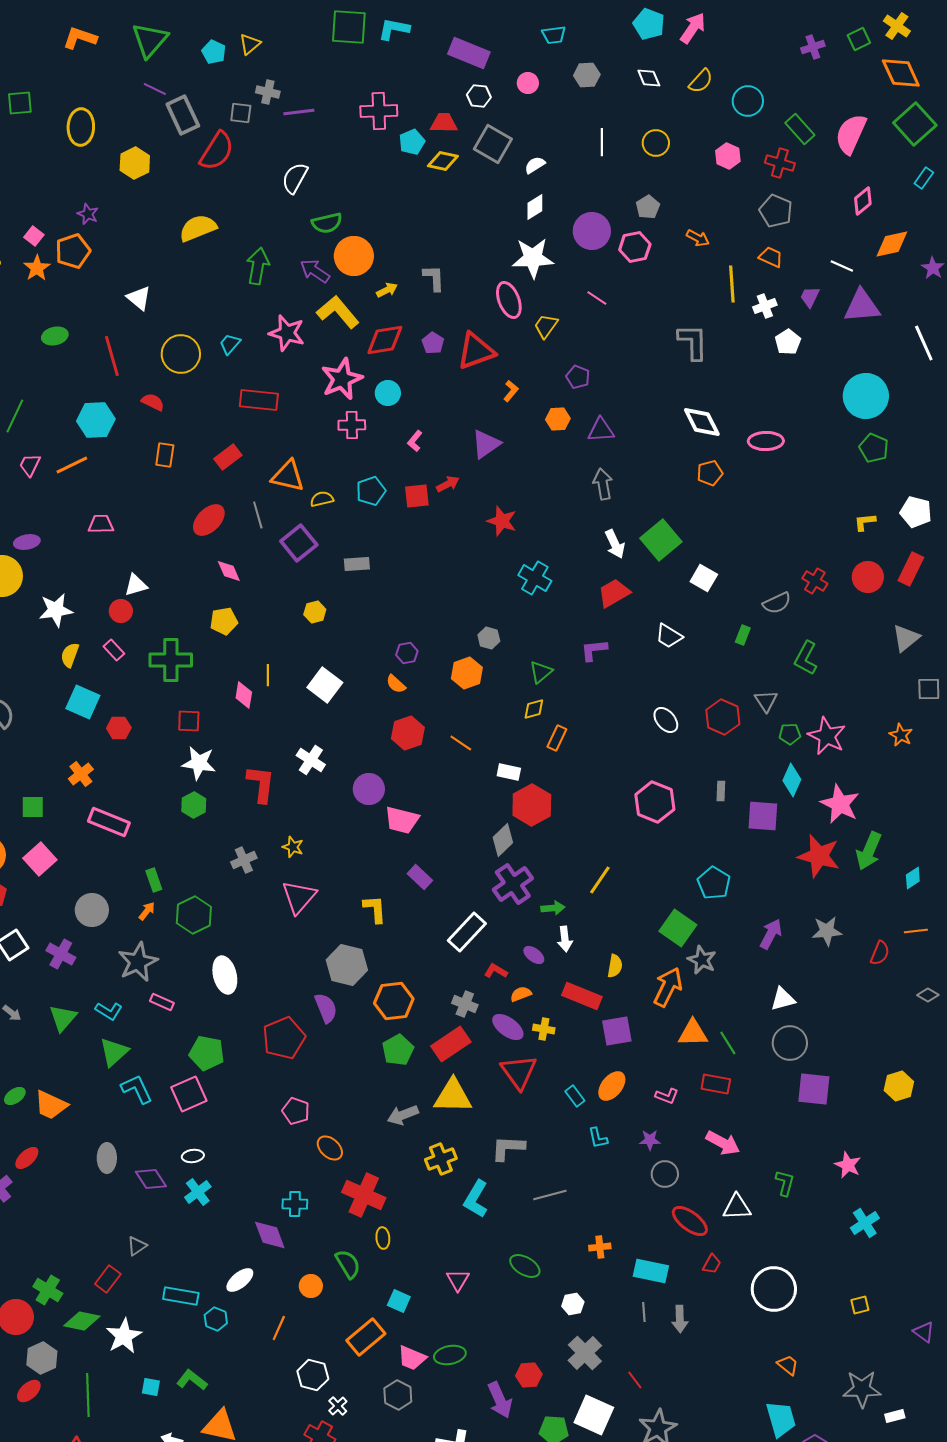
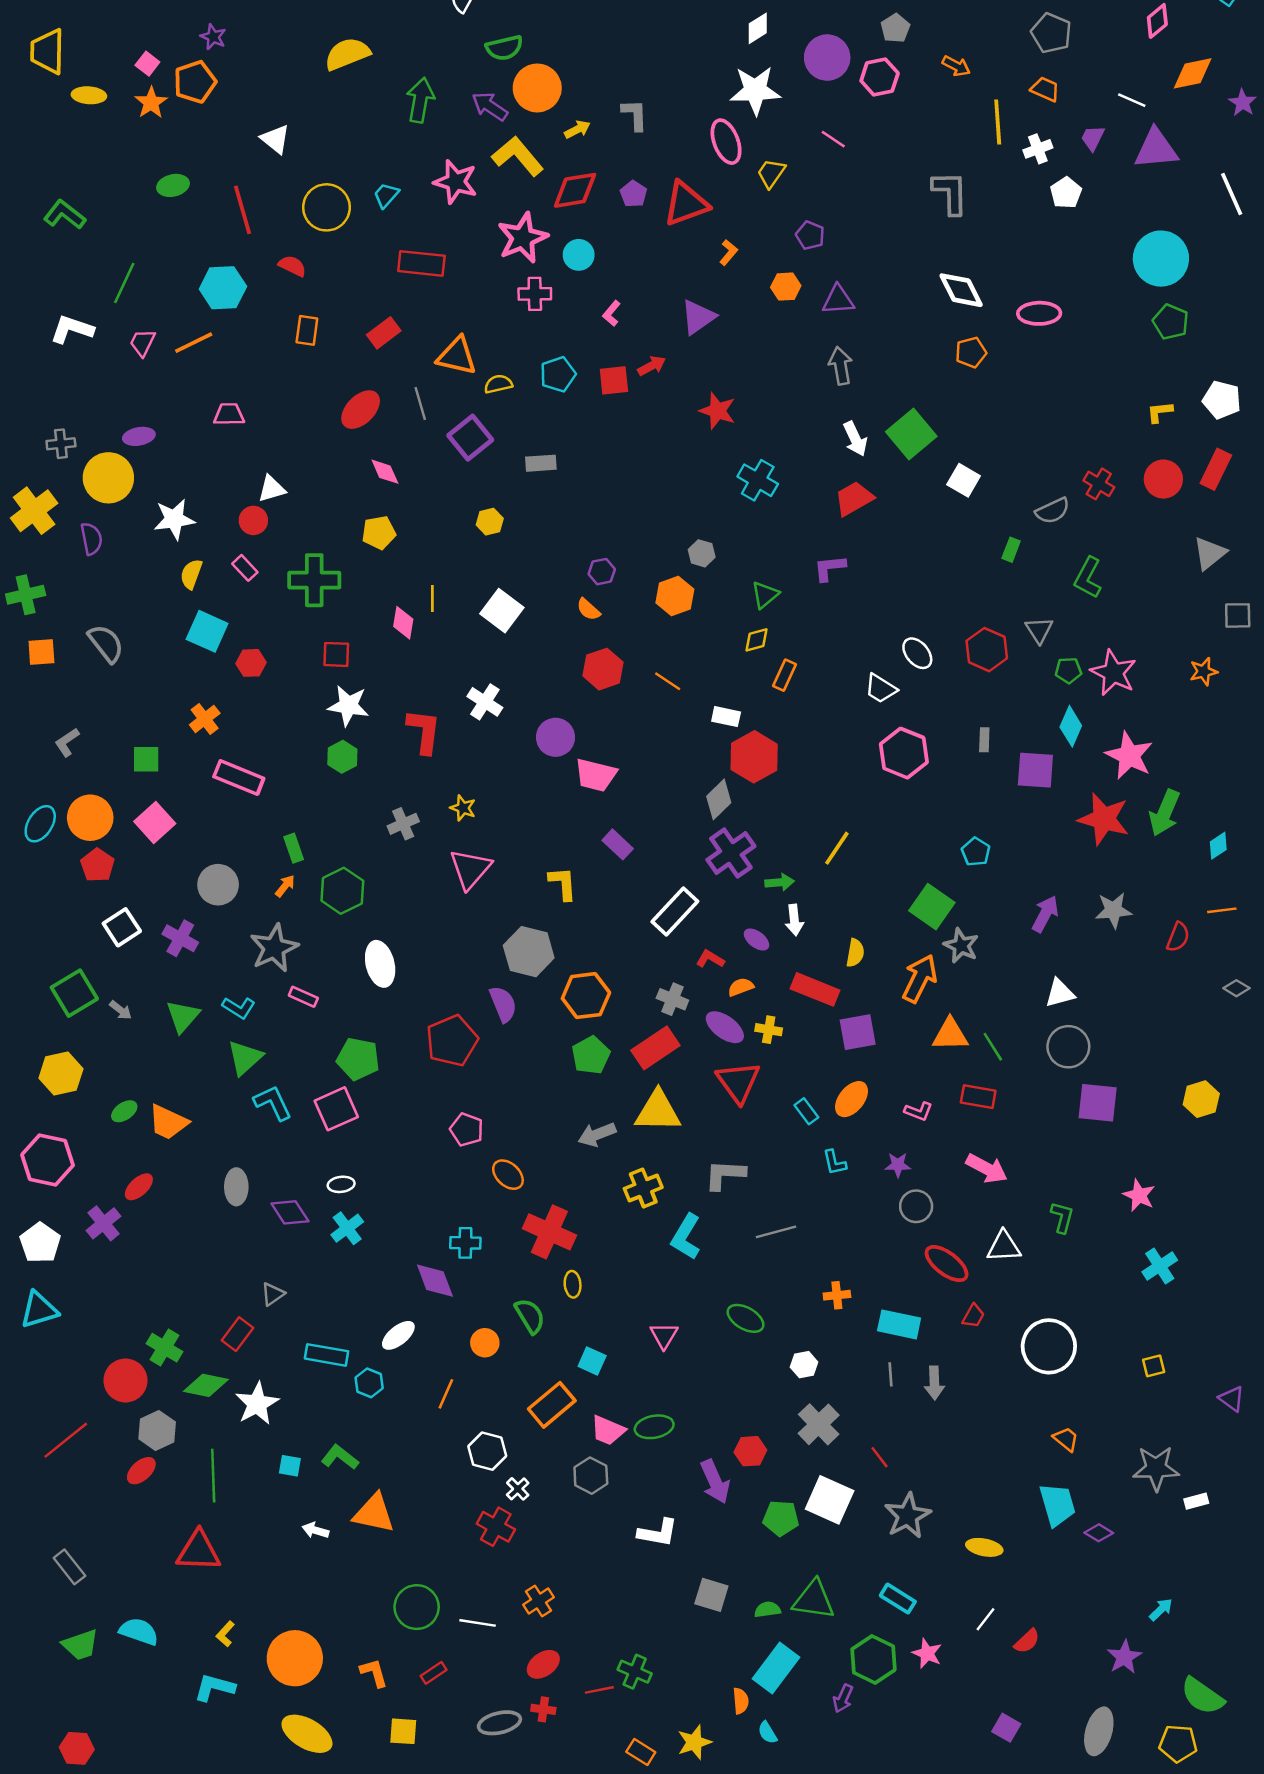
white trapezoid: (669, 636) -> (881, 689), moved
orange star: (901, 735) -> (1204, 672), turned 30
cyan pentagon: (714, 883) -> (976, 852), size x0.7

